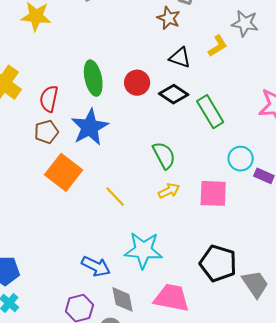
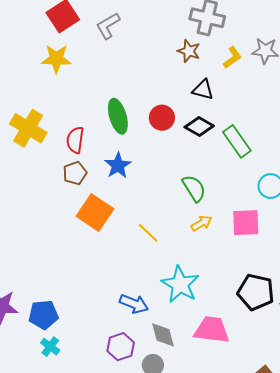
yellow L-shape: (218, 46) -> (232, 57), moved
blue star: (90, 127) -> (118, 165), size x0.7
cyan star: (143, 250) -> (180, 284), turned 30

